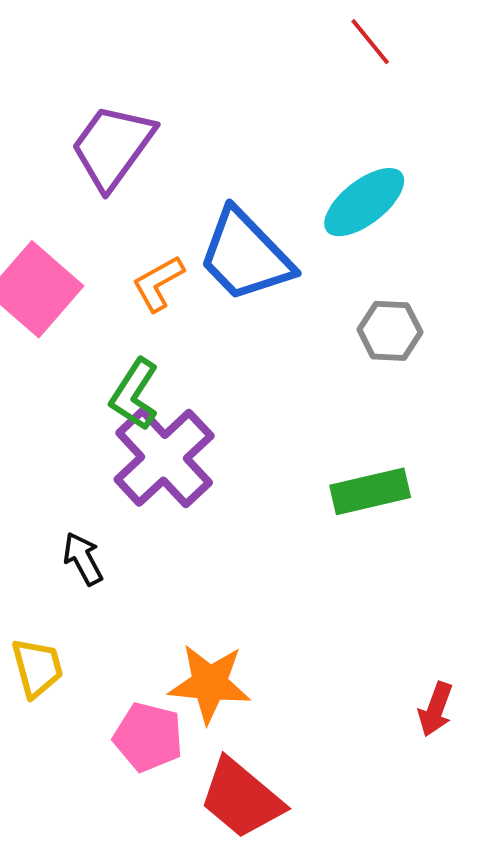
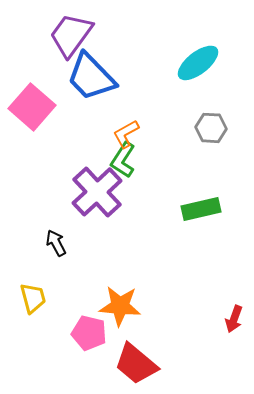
blue trapezoid: (245, 256) -> (91, 77), moved
orange L-shape: (158, 283) -> (126, 134), moved
green L-shape: (134, 394) -> (123, 160), moved

